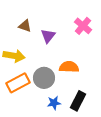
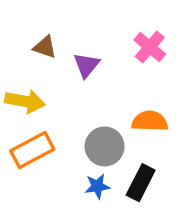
orange semicircle: (69, 67) -> (150, 121), moved
gray circle: (44, 78) -> (105, 146), moved

